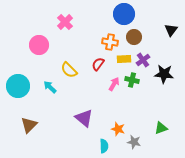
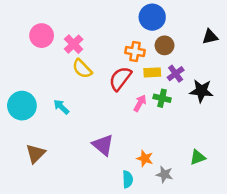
pink cross: (65, 22) -> (74, 44), moved
black triangle: (171, 30) -> (210, 37), turned 40
pink circle: (39, 45) -> (42, 36), moved
red semicircle: (98, 64) -> (120, 79), size x1.5
yellow semicircle: (69, 70) -> (82, 69), moved

